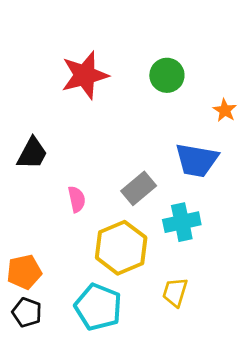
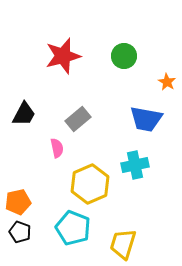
gray rectangle: (139, 188) -> (78, 119), moved
yellow trapezoid: (175, 292) -> (123, 244), moved, size x1.4

